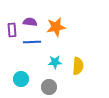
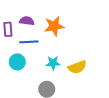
yellow semicircle: (78, 66) -> (77, 67), turned 66
cyan circle: (21, 79) -> (17, 62), moved

